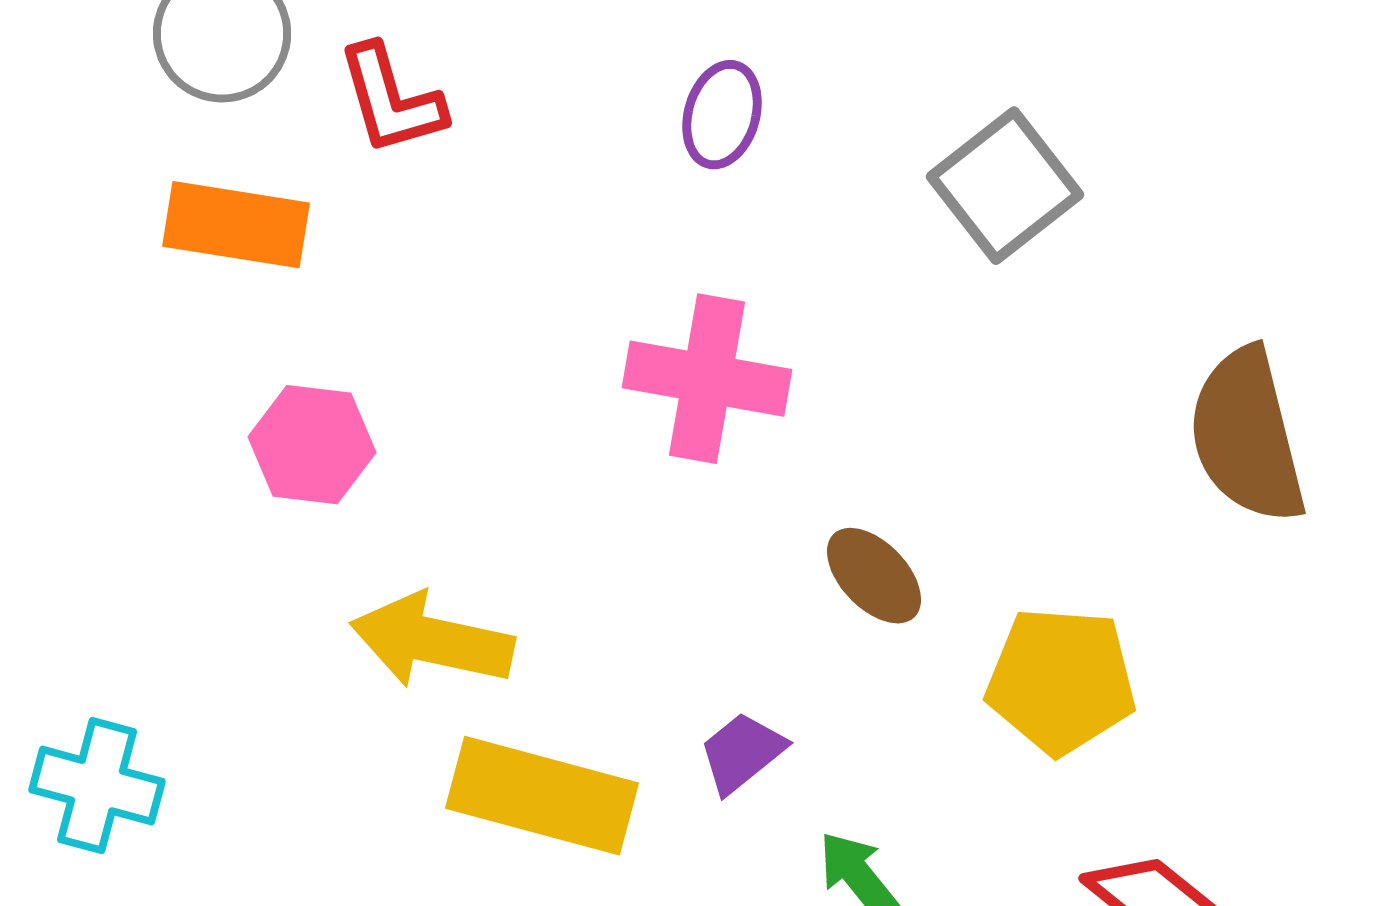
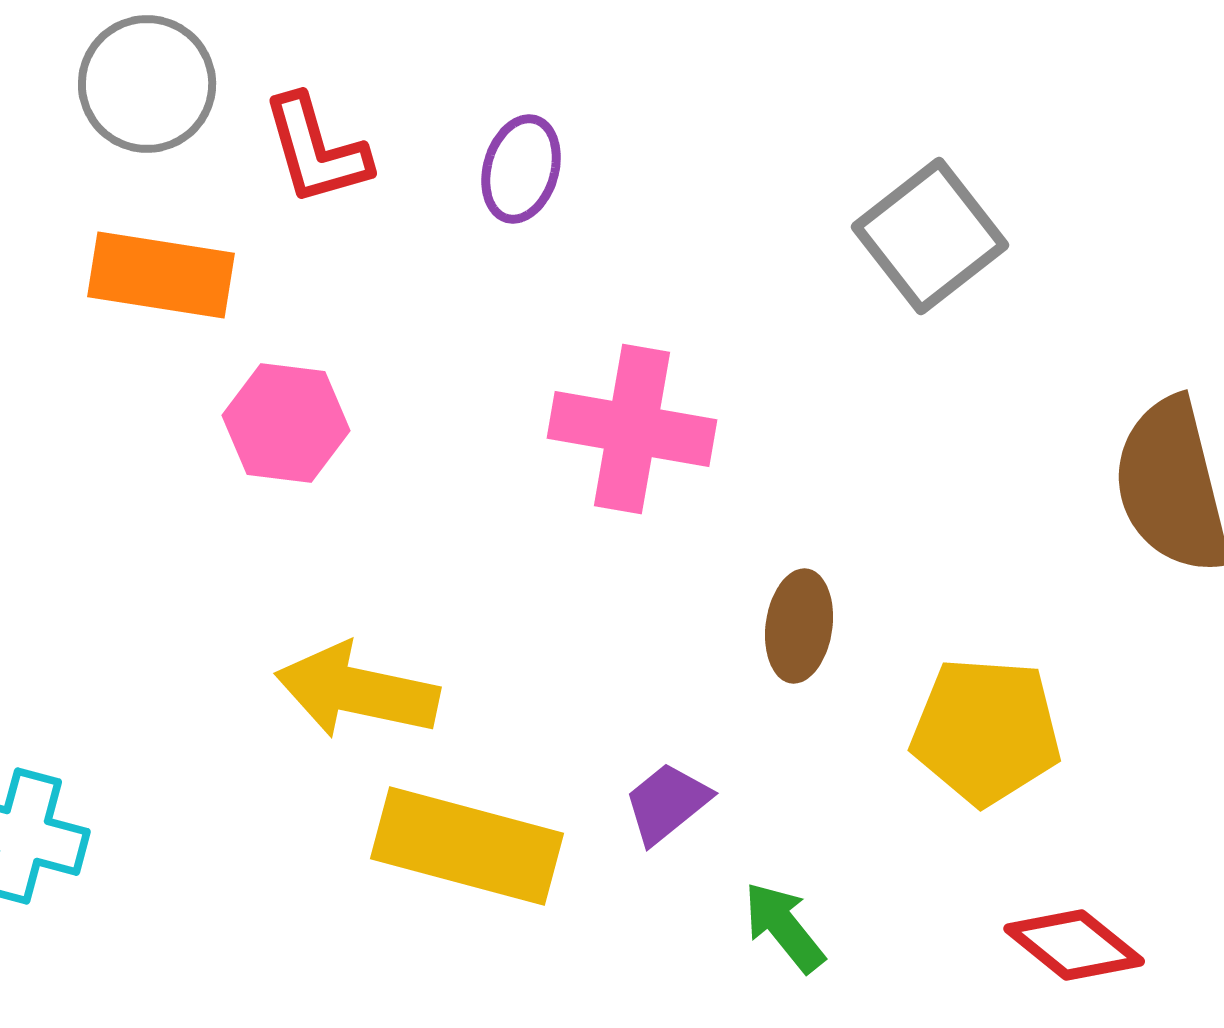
purple ellipse: (722, 115) -> (521, 169), moved
pink hexagon: (312, 445) -> (286, 423), moved
brown ellipse: (874, 576) -> (799, 626), turned 52

